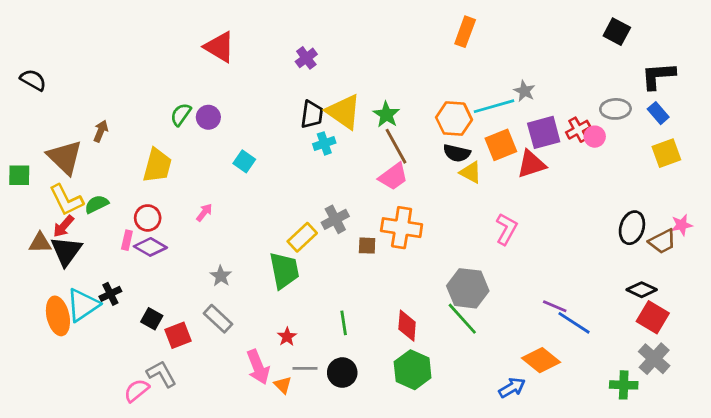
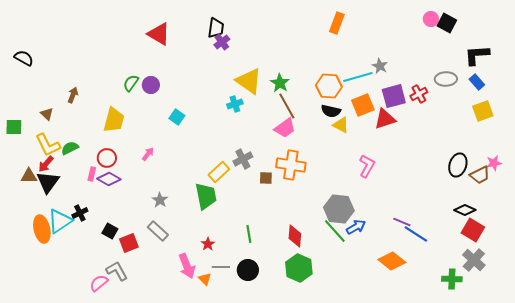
black trapezoid: (312, 114) -> (216, 28), moved
pink circle: (595, 137) -> (431, 19), moved
brown triangle: (65, 157) -> (47, 114), size x0.5
blue arrow: (512, 388) -> (356, 227), moved

